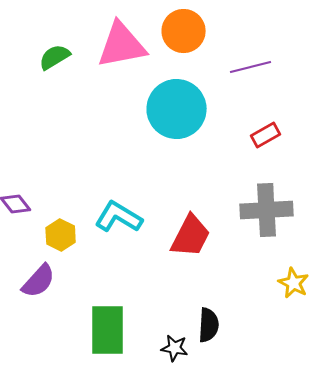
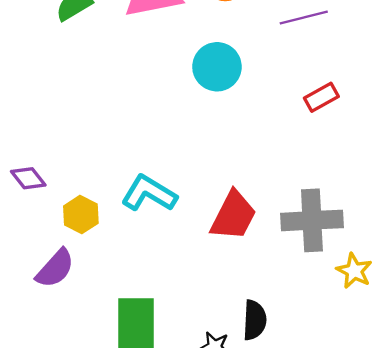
cyan circle: (177, 109) -> (217, 67), size x0.7
gray cross: (267, 210) -> (312, 220), moved

